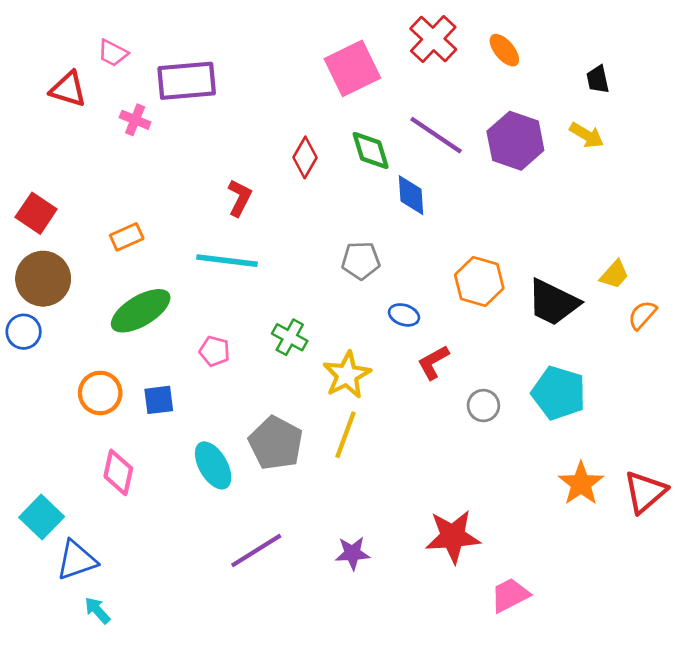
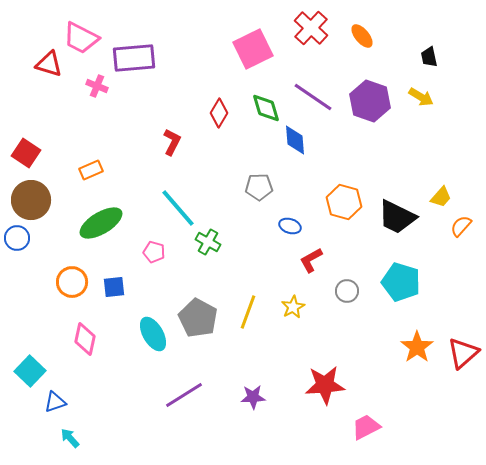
pink trapezoid: (113, 53) -> (81, 38), size x1.6
cyan line: (227, 261) -> (178, 208), moved, turned 42
yellow star: (347, 375) -> (293, 307), moved, size x0.7
blue triangle: (77, 560) -> (55, 402), size x0.7

